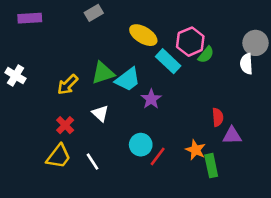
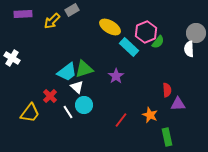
green triangle: (103, 73) -> (84, 69), moved
cyan trapezoid: (128, 79) -> (67, 72), moved
yellow arrow: (68, 85) -> (52, 21), moved
cyan circle: (141, 145) -> (84, 105), moved
yellow trapezoid: (59, 156) -> (30, 113), moved
white line: (92, 162) -> (68, 112), moved
green rectangle: (211, 166) -> (167, 137), moved

